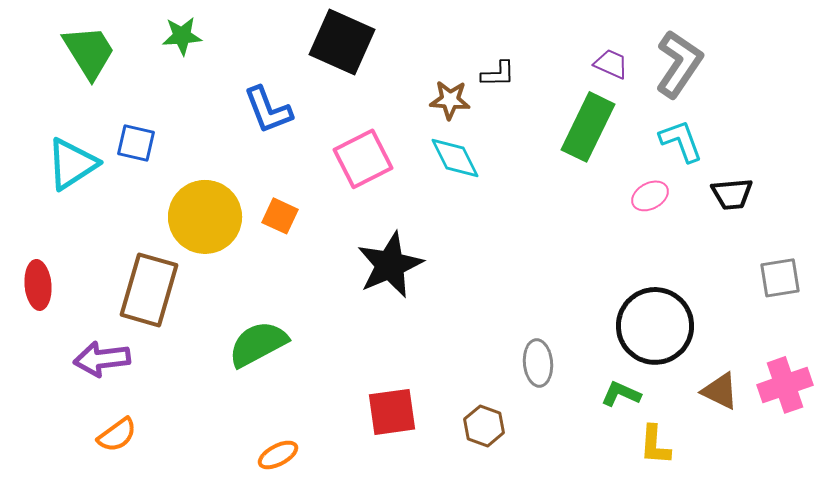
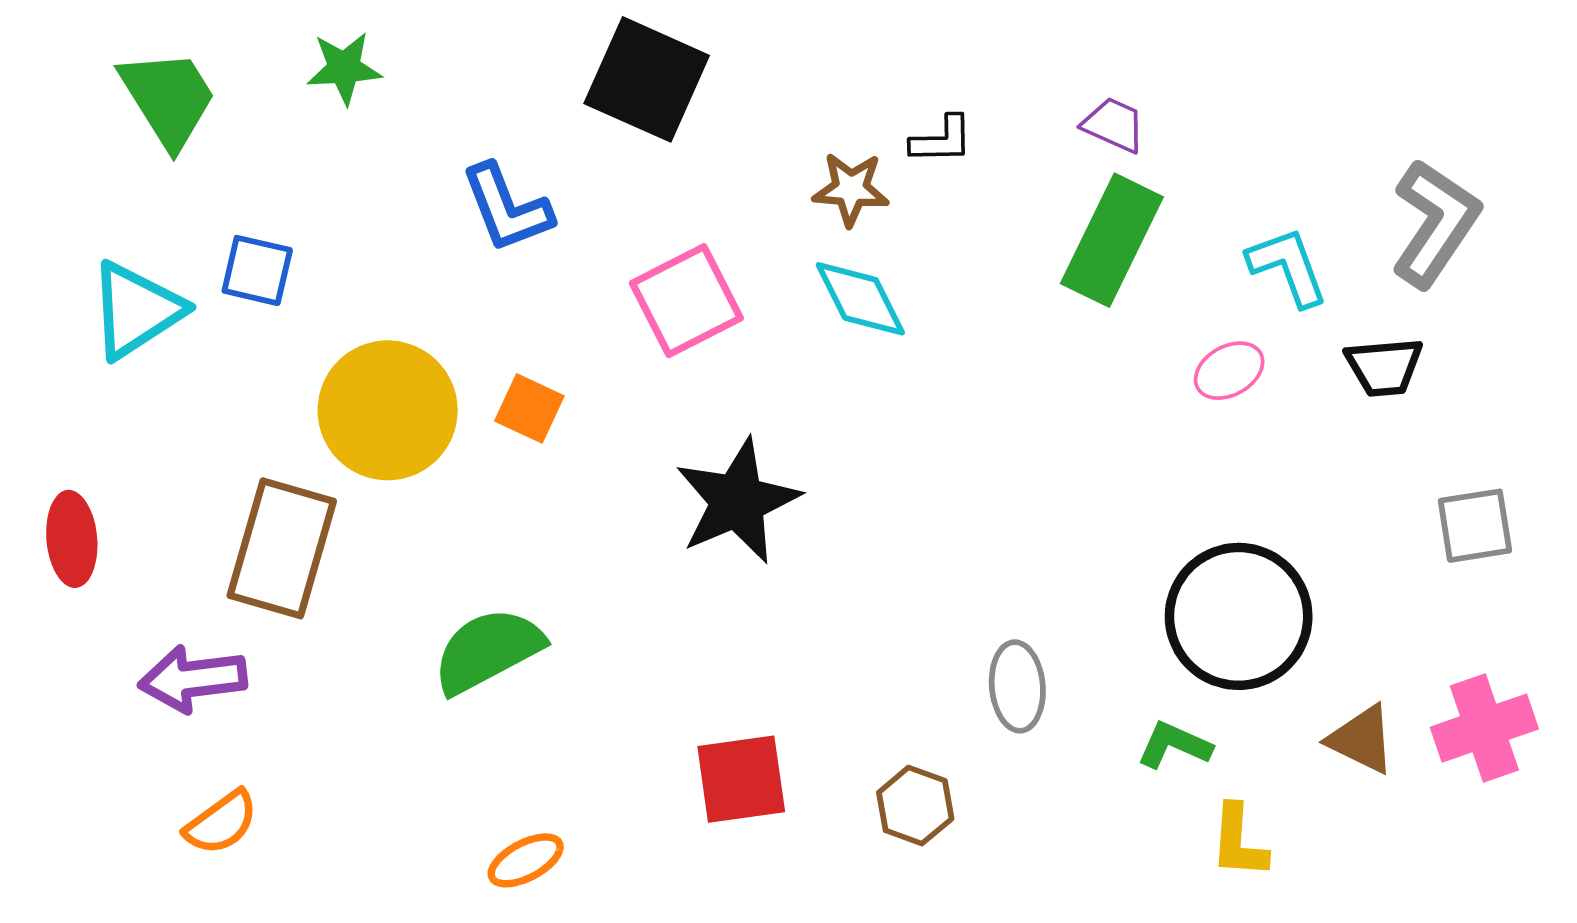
purple trapezoid: (611, 64) -> (1114, 125), moved
gray L-shape: (679, 64) -> (1435, 223), moved

